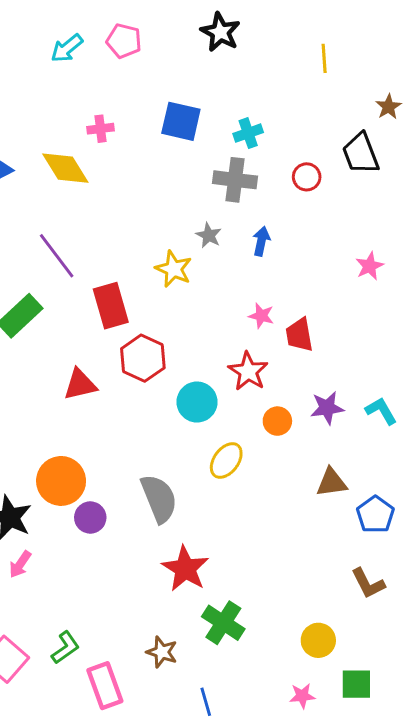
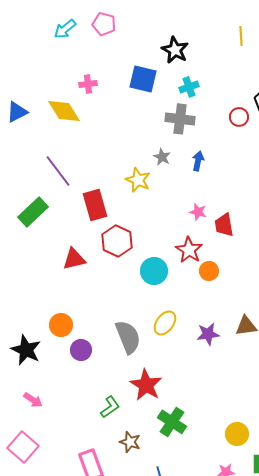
black star: (220, 32) -> (175, 50), moved
red circle: (307, 177) -> (239, 117), moved
purple star: (327, 408) -> (208, 334), moved
orange circle: (277, 421) -> (209, 271), moved
yellow ellipse: (226, 460) -> (165, 323), moved
orange circle: (61, 481) -> (61, 325), size x0.7
pink arrow: (20, 564) -> (33, 400), moved, turned -90
green L-shape: (65, 648) -> (110, 407), moved

